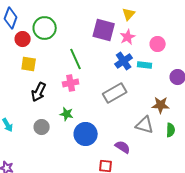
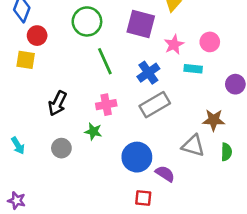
green circle: (45, 28) -> (87, 21), moved
pink star: (128, 37) -> (174, 45), moved
blue cross: (124, 61) -> (148, 73), moved
yellow square: (29, 64) -> (26, 60), moved
pink cross: (71, 83) -> (106, 105), moved
blue circle: (86, 134) -> (137, 157), moved

